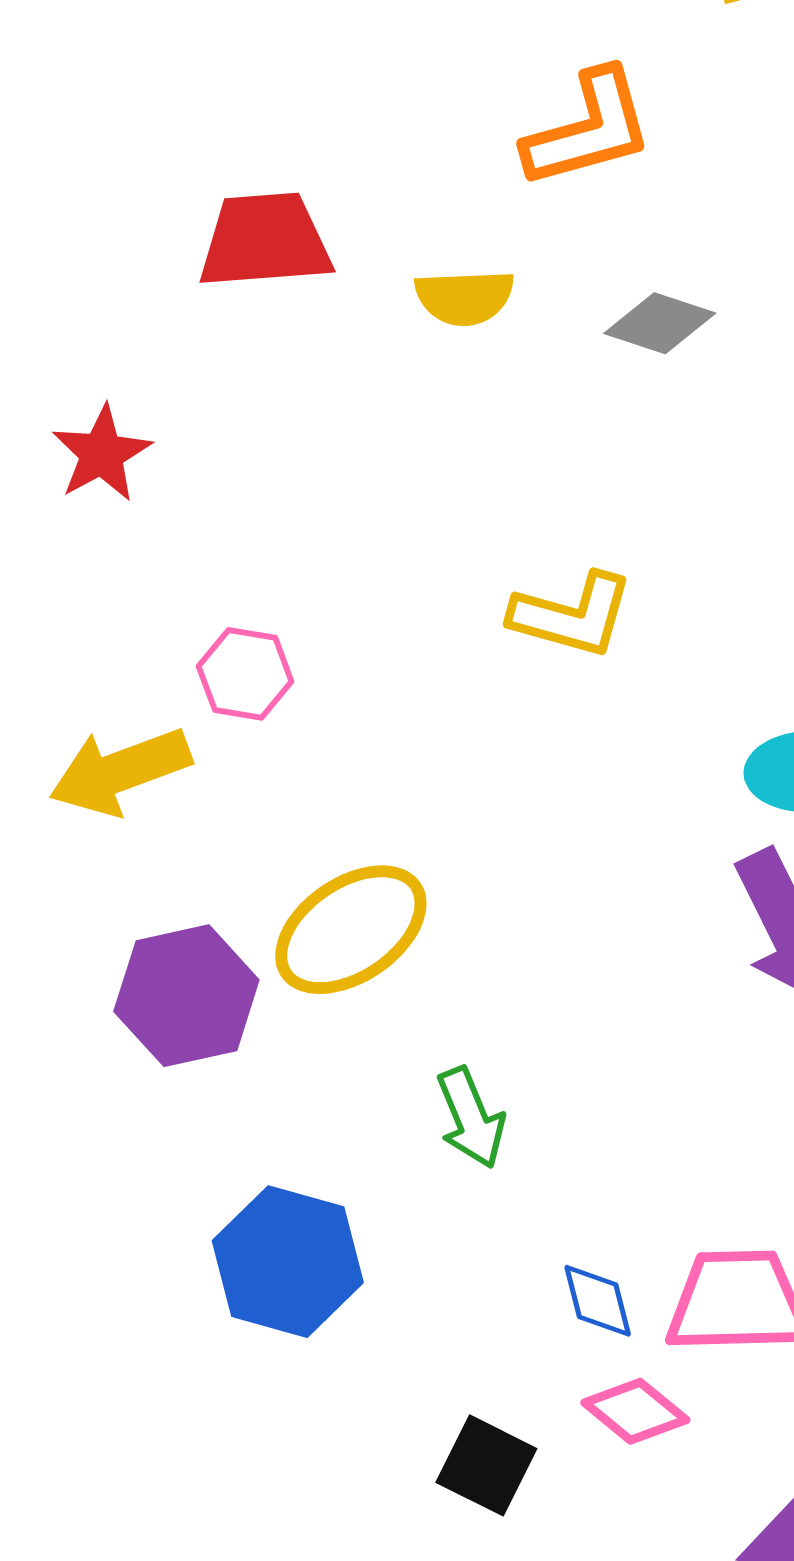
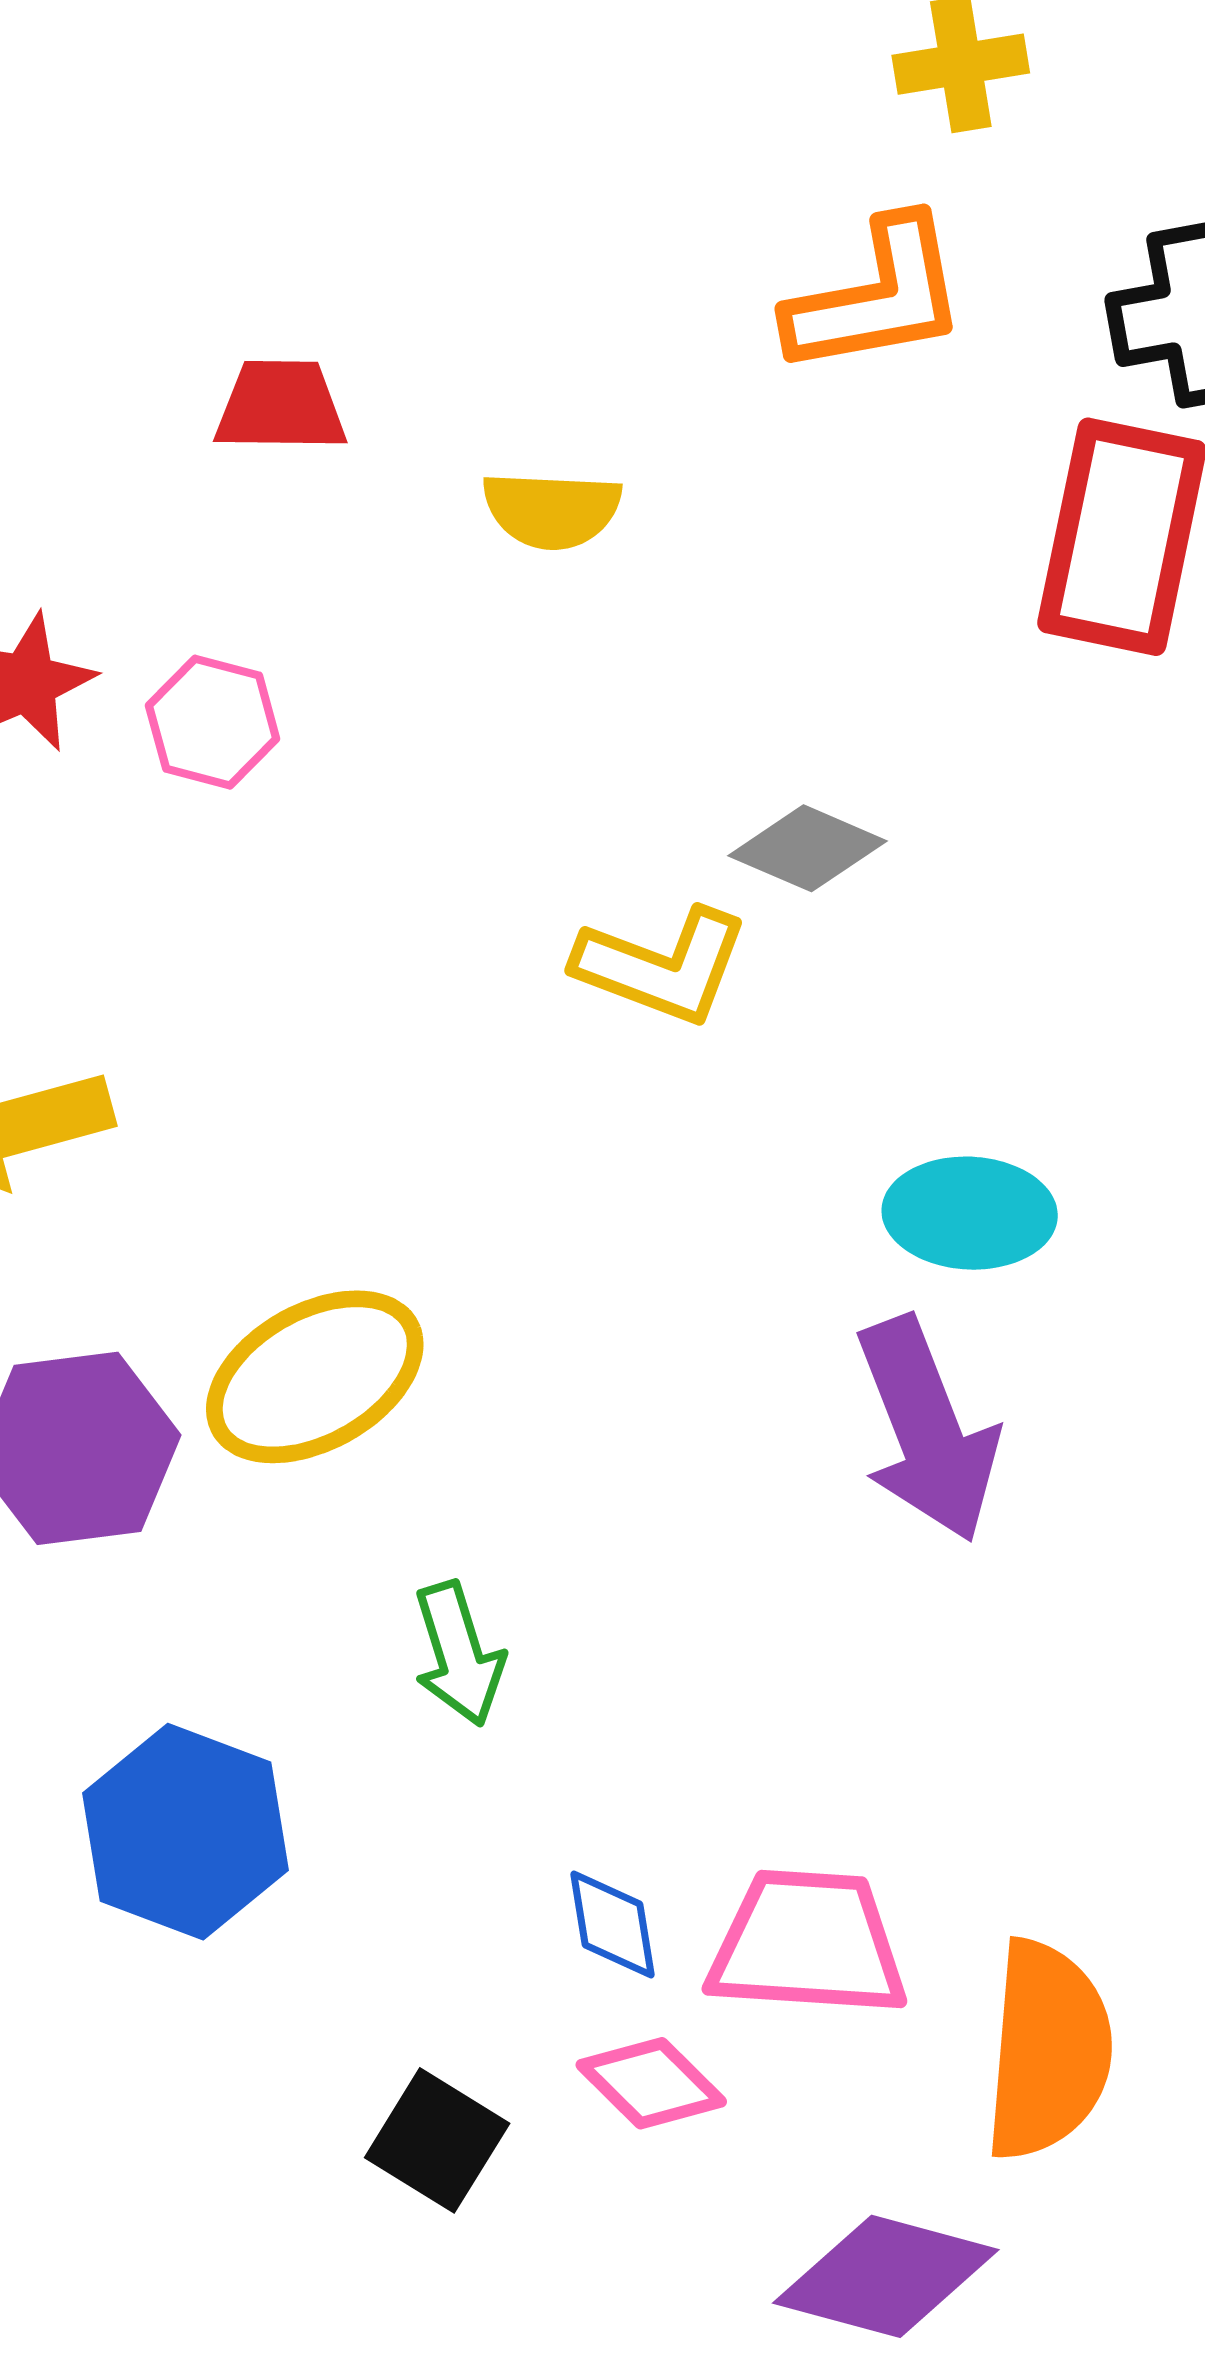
orange L-shape: (589, 129) -> (877, 297), moved
red trapezoid: (265, 241) -> (281, 406), size x0.7
gray diamond: (660, 323) -> (808, 848), moved
pink hexagon: (245, 674) -> (213, 722), moved

